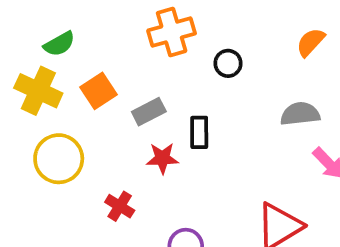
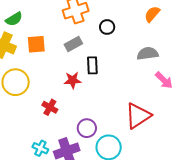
orange square: (98, 91) -> (36, 44), turned 30
gray rectangle: (149, 112) -> (73, 44), moved

